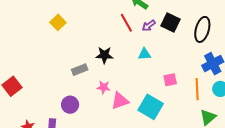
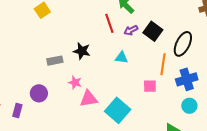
pink square: (170, 80) -> (150, 86), moved
orange line: (197, 89) -> (163, 64), moved

